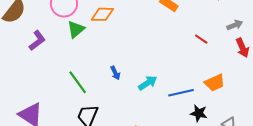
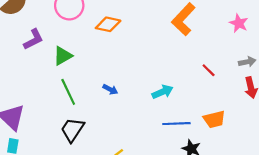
green triangle: (76, 29) -> (63, 56), moved
blue arrow: (115, 73) -> (110, 89), turned -48
cyan arrow: (148, 83) -> (163, 92), moved

